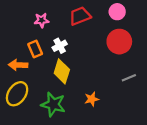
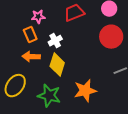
orange rectangle: (35, 49) -> (30, 35), moved
orange arrow: (18, 65) -> (31, 57), moved
orange star: (92, 99) -> (85, 91), size x1.6

